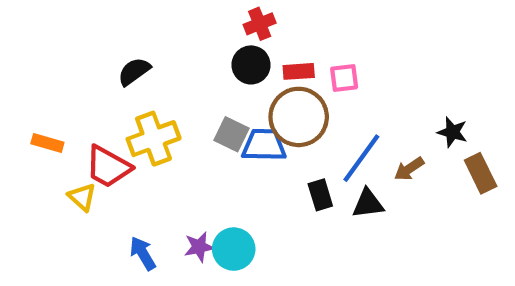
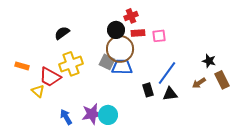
red cross: (260, 24) -> (131, 16), moved
brown circle: (299, 117) -> (120, 49), moved
brown arrow: (409, 169) -> (199, 83), moved
purple star: (199, 247) -> (92, 114), size x1.5

